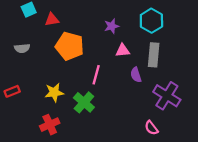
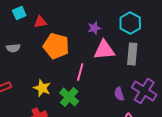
pink triangle: (123, 50) -> (104, 50), size x1.6
purple semicircle: (136, 75) -> (119, 94), moved
yellow star: (54, 92) -> (42, 88), turned 30

